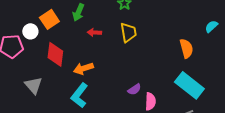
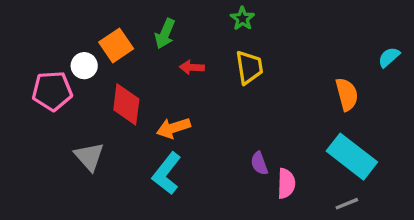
purple semicircle: (134, 89) -> (259, 163), turned 104

